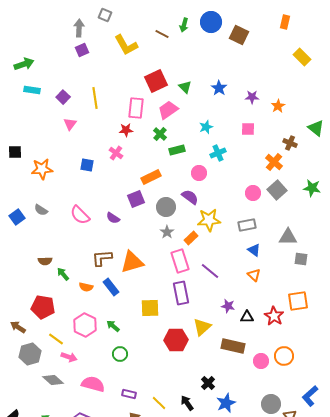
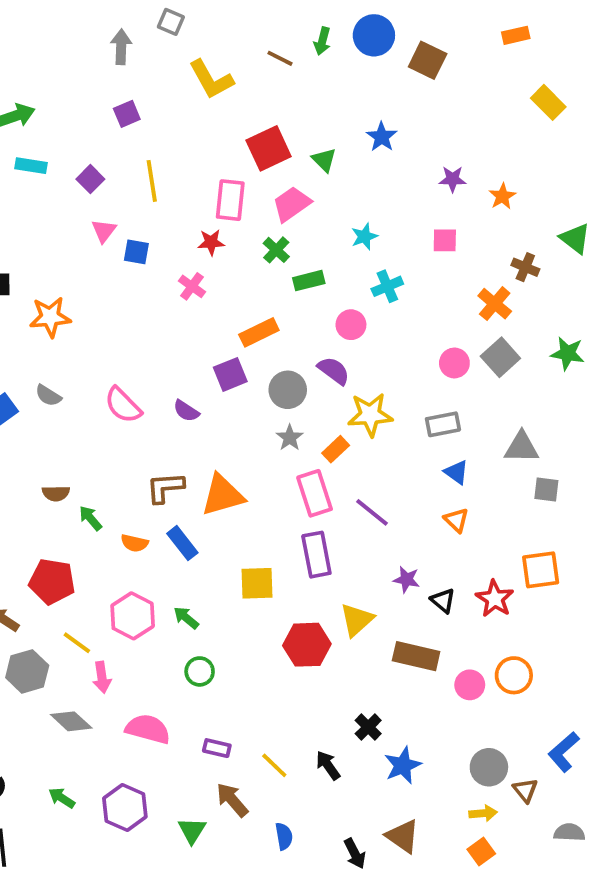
orange rectangle: (285, 22) -> (516, 35), turned 64
purple square: (82, 50) -> (127, 114), moved
blue star: (219, 88) -> (382, 137), moved
blue square: (87, 165) -> (136, 252), moved
black triangle: (247, 317) -> (443, 601), turned 40
pink arrow: (69, 357) -> (102, 677), turned 63

